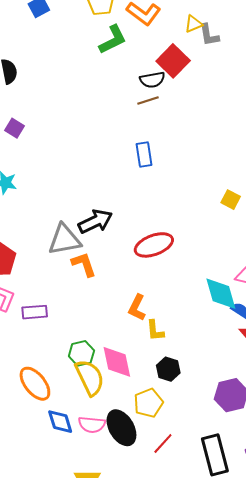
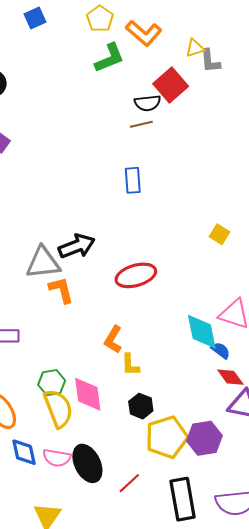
yellow pentagon: (148, 403) -> (167, 437), moved, size x1.4

